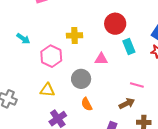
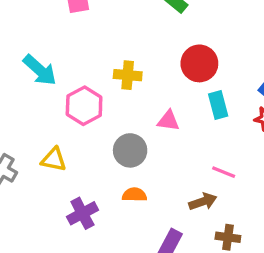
cyan arrow: (23, 39) -> (40, 70), size x1.5
yellow triangle: (47, 90) -> (54, 160), moved
orange semicircle: (87, 104) -> (134, 195), turned 112

